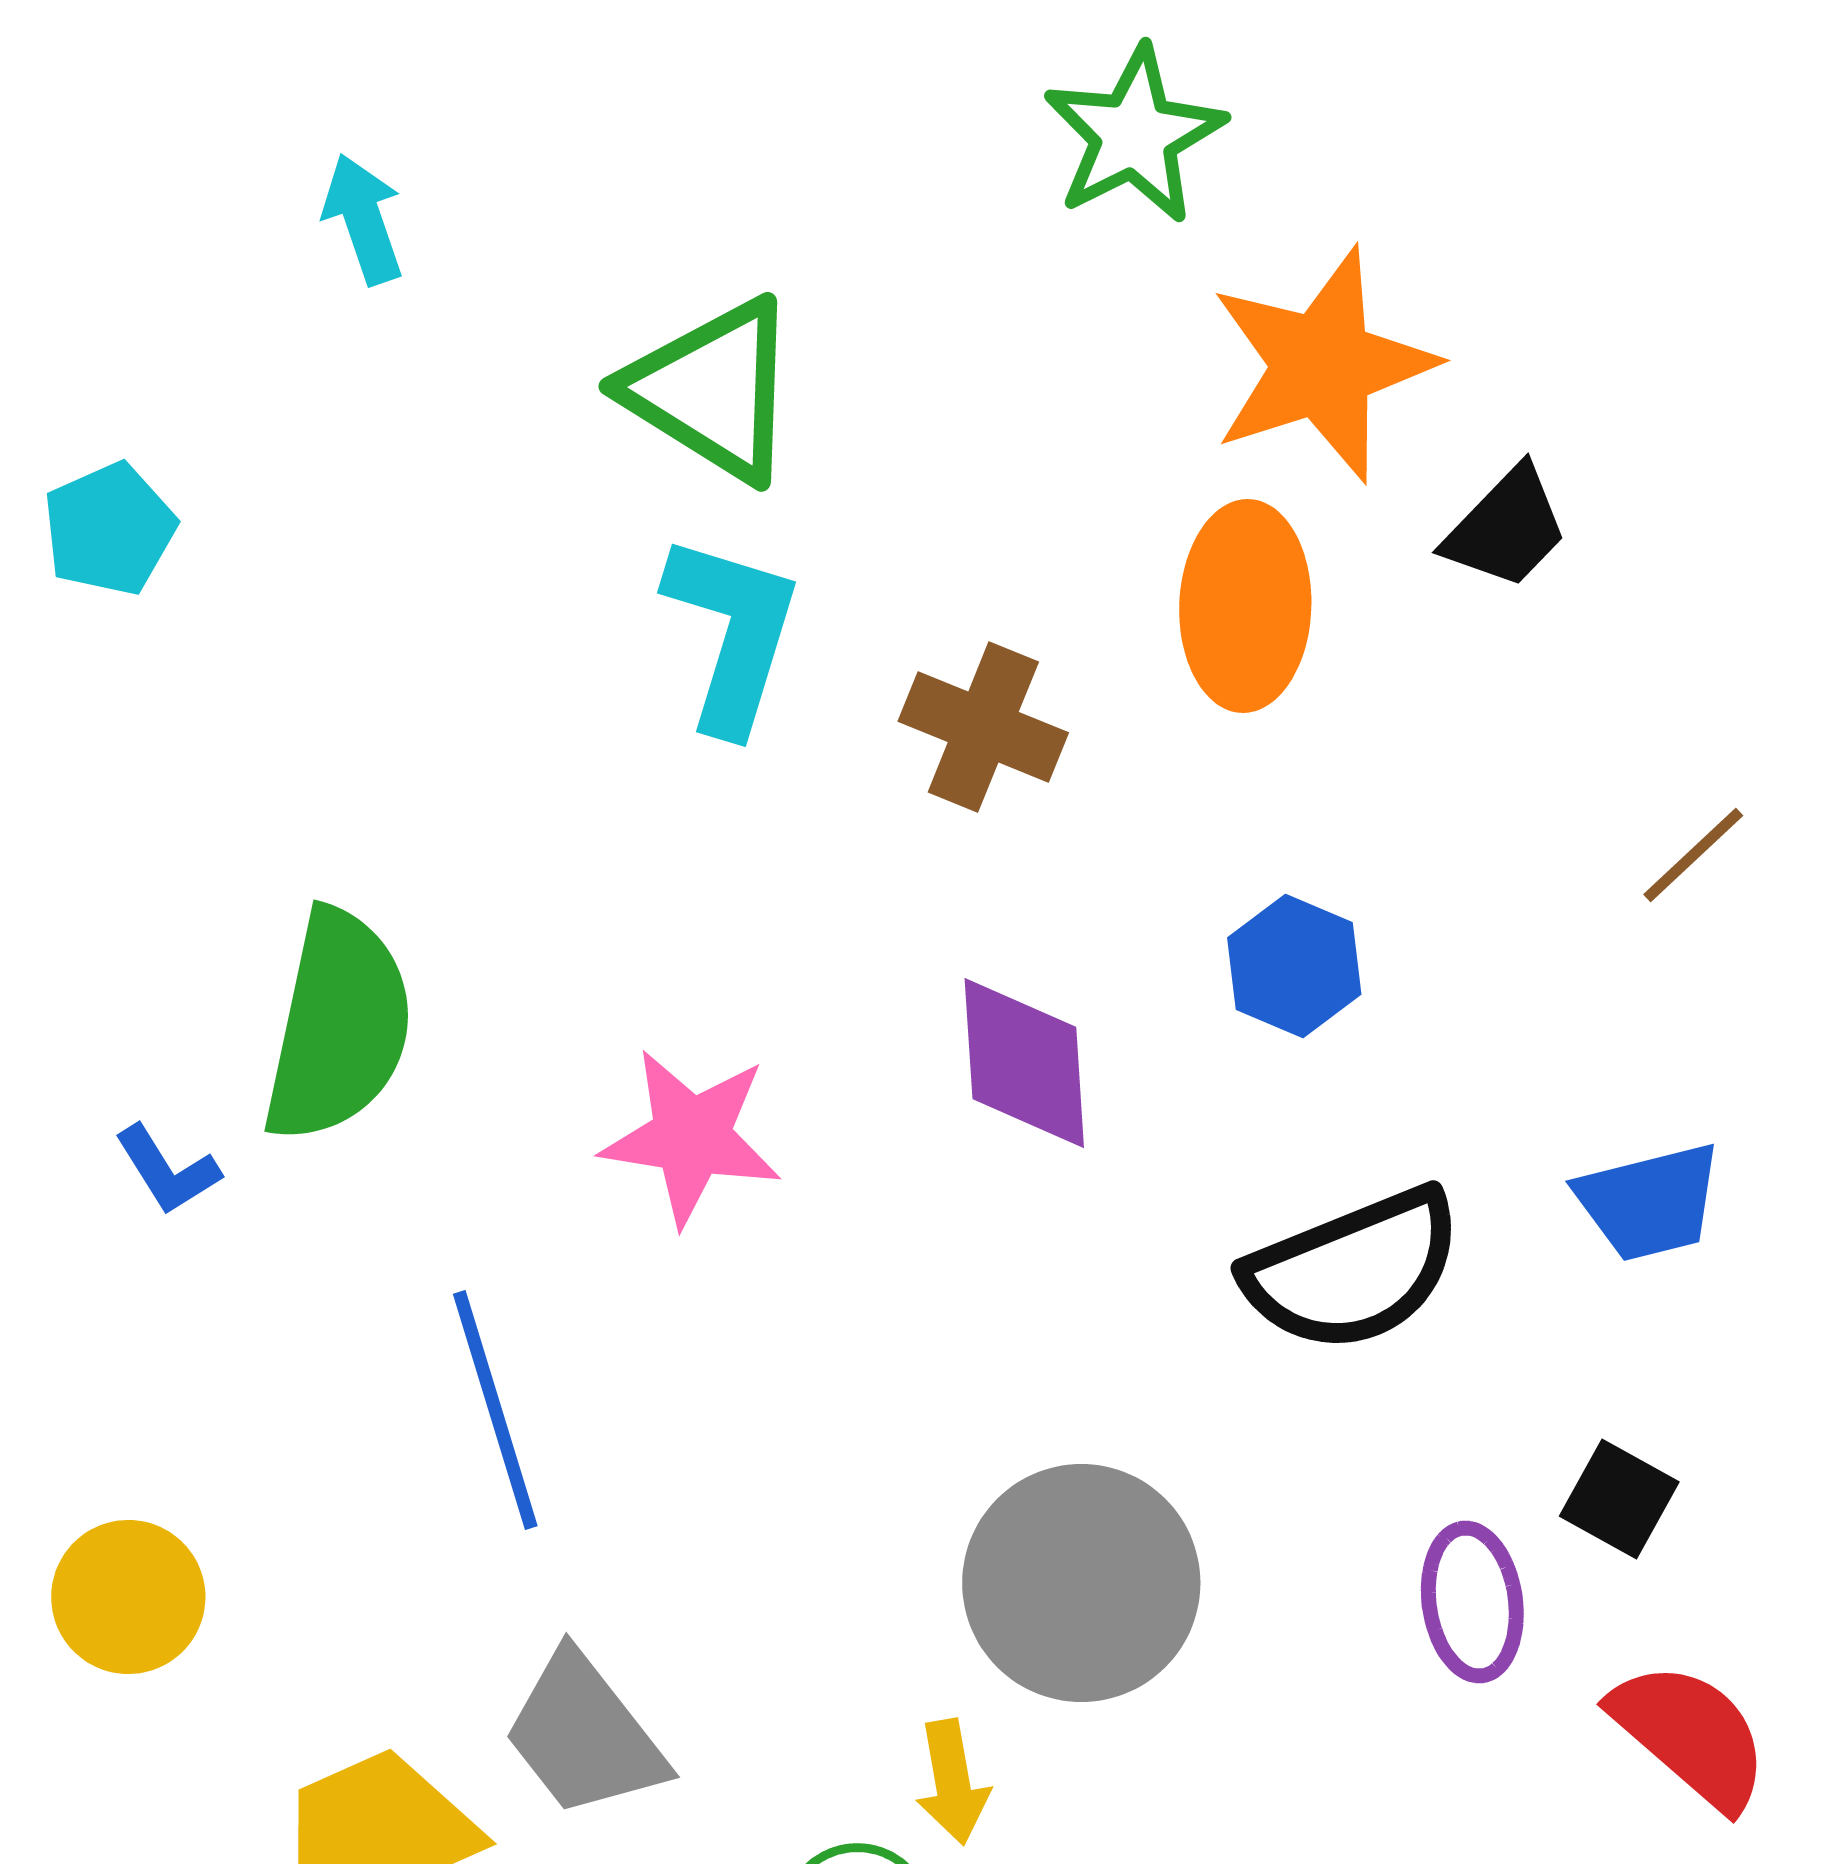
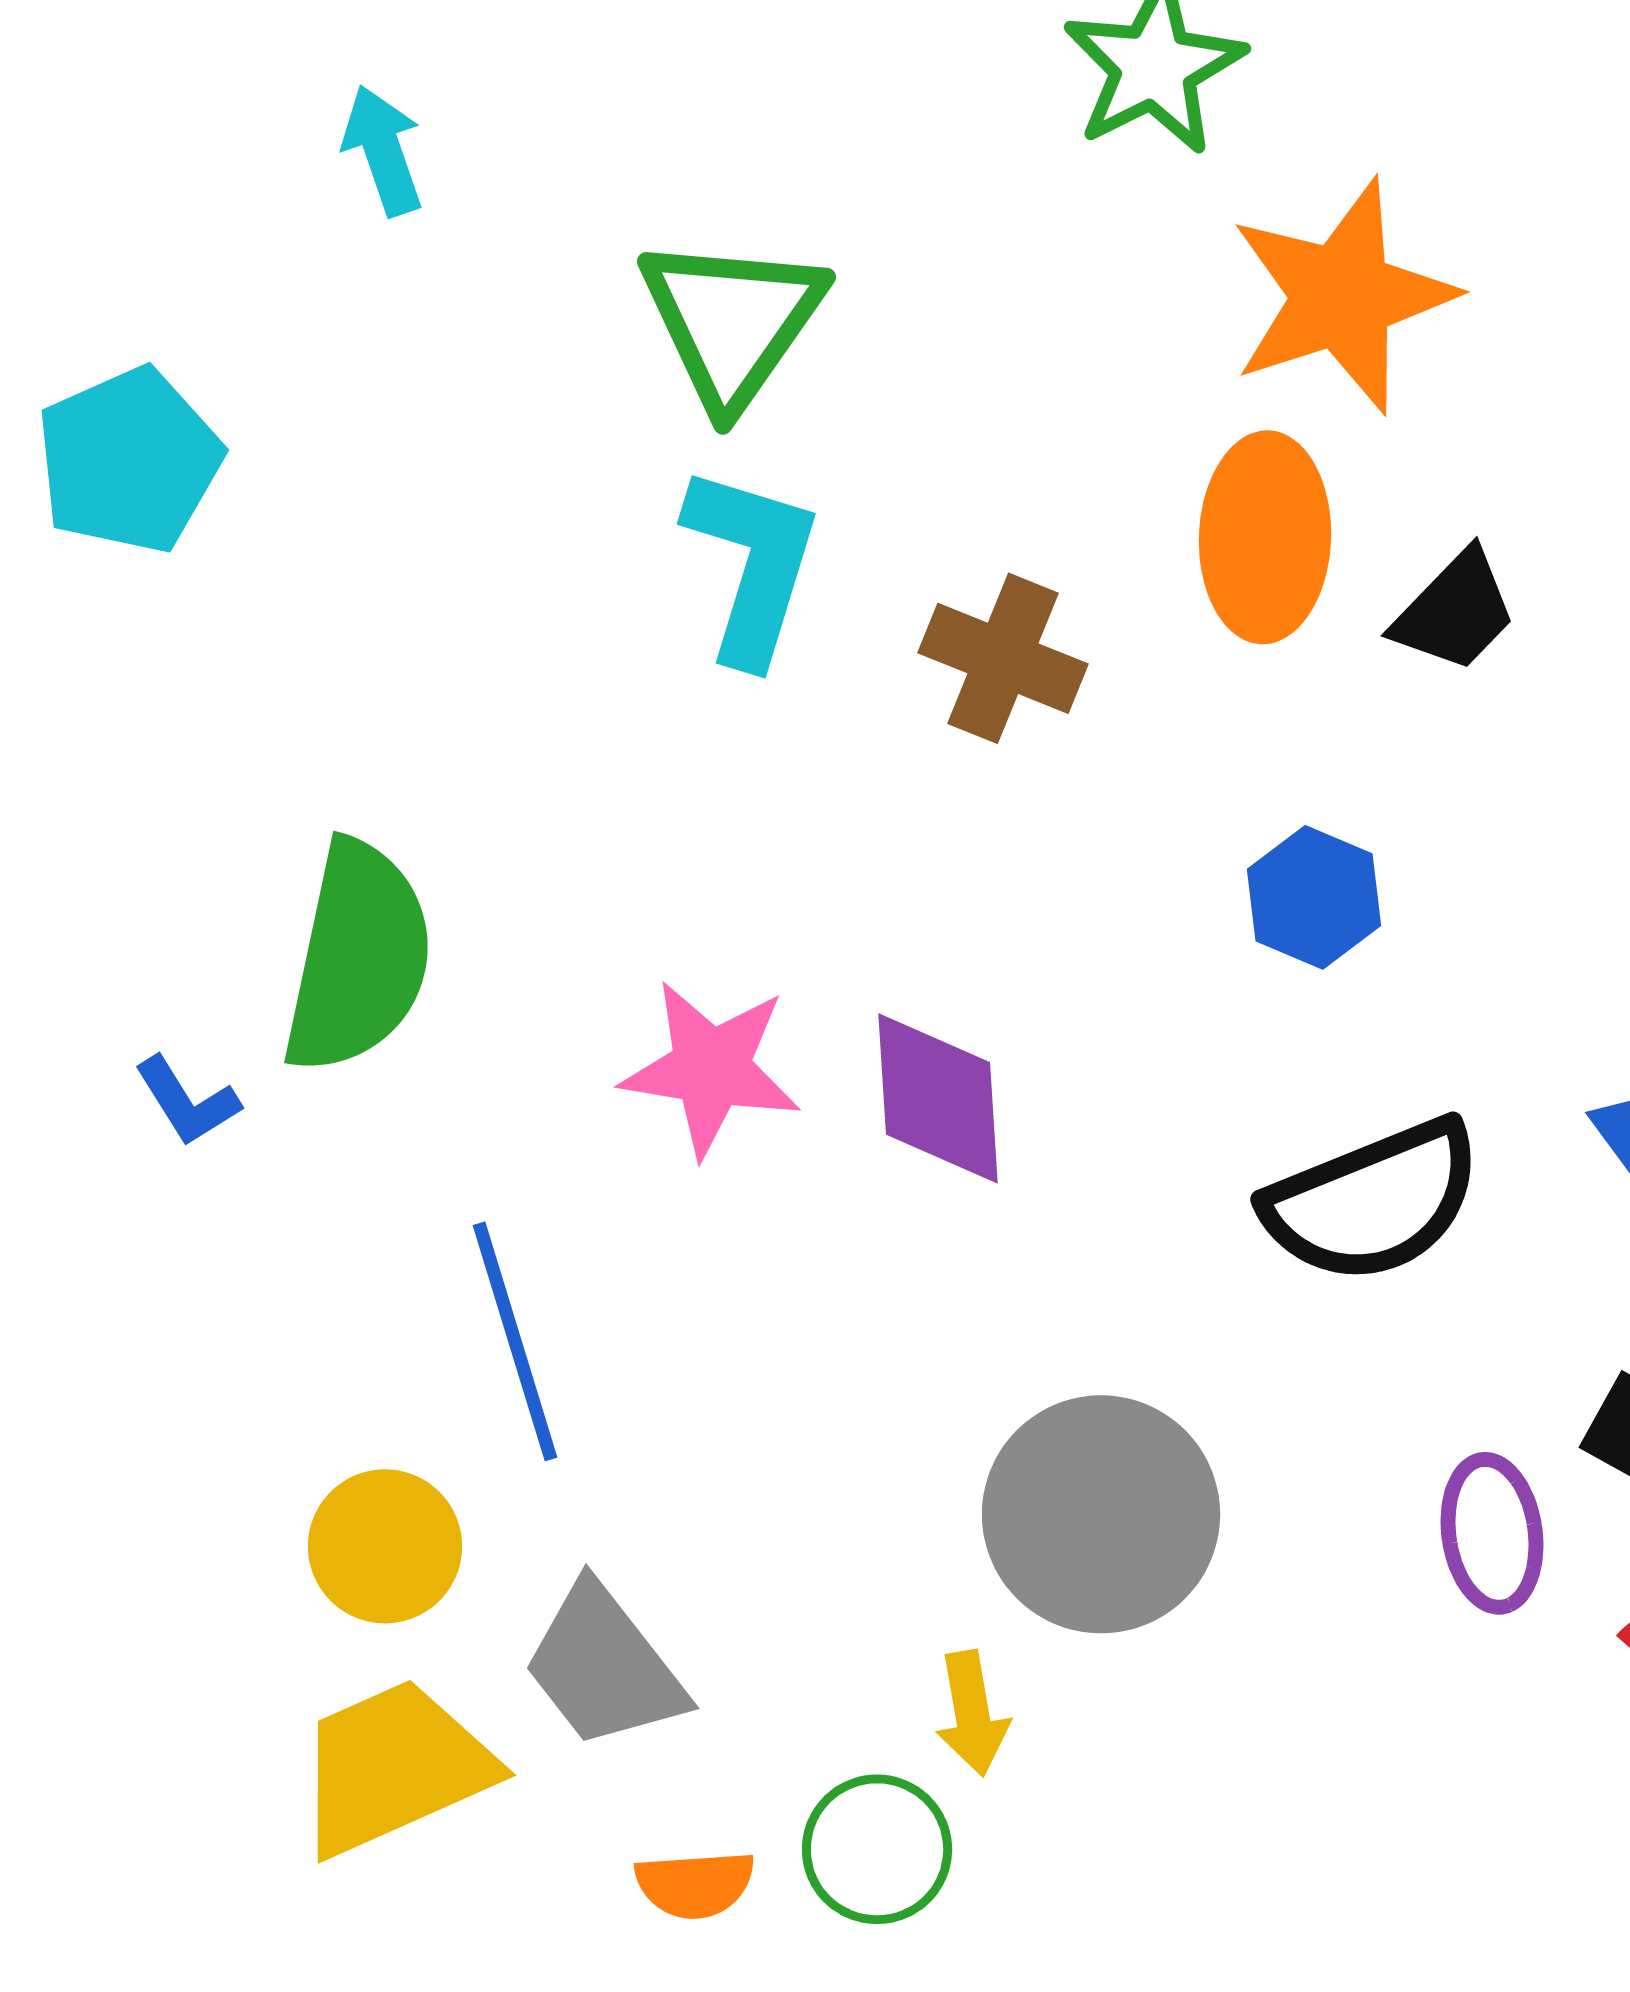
green triangle: (712, 390) -> (732, 321), turned 33
black trapezoid: (1506, 528) -> (1455, 611), moved
cyan pentagon: (109, 529) -> (129, 460), size x1.4
purple diamond: (1024, 1063) -> (938, 1098), moved
yellow circle: (128, 1597) -> (385, 1546), moved

